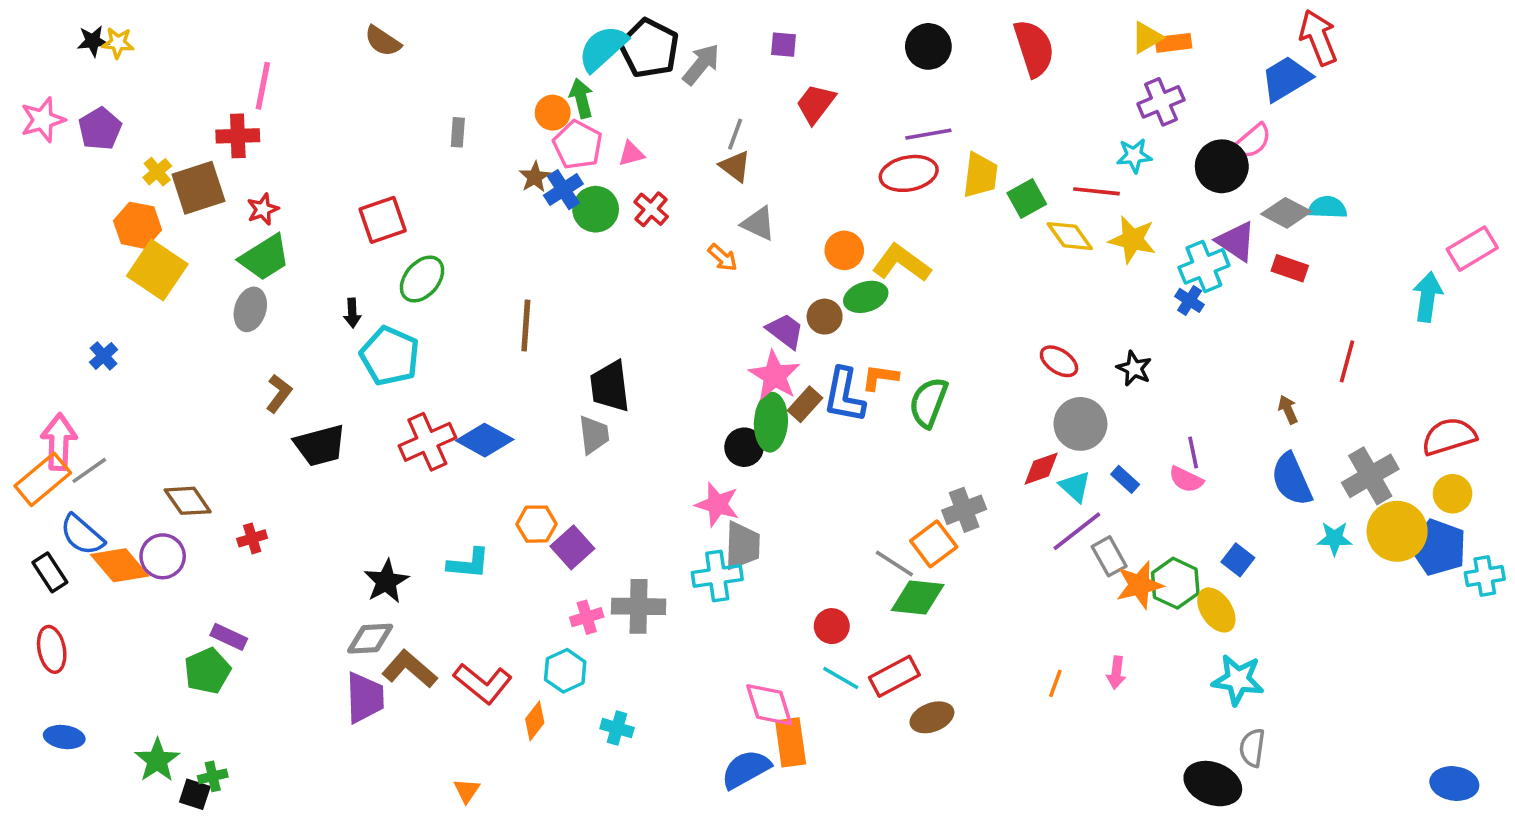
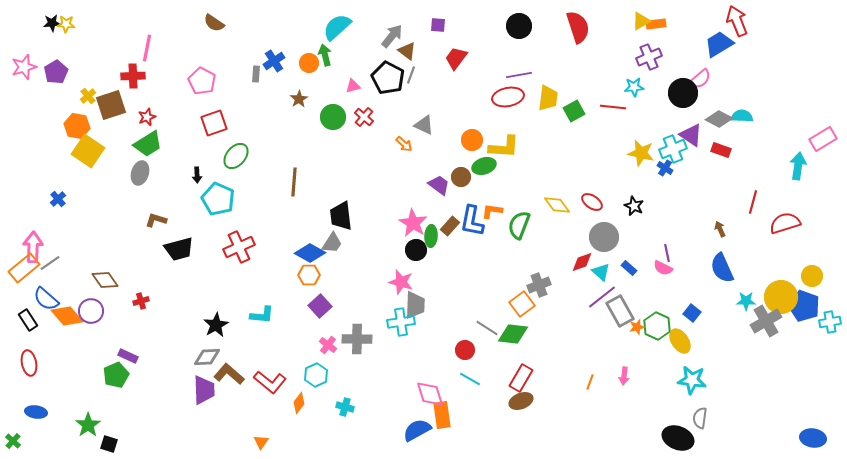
black pentagon: (649, 48) -> (388, 78), moved
pink pentagon: (578, 145) -> (202, 81), moved
brown triangle: (735, 166) -> (407, 51), moved
blue cross: (563, 190) -> (274, 61), moved
yellow diamond: (1070, 236) -> (557, 205), moved
yellow star: (1132, 240) -> (641, 153), moved
yellow L-shape: (902, 263) -> (504, 147), turned 148
pink star: (774, 376) -> (413, 223), moved
brown L-shape: (279, 394) -> (156, 220), turned -110
green ellipse: (771, 422) -> (431, 236), size x0.7
gray trapezoid: (594, 435) -> (332, 243), turned 40
red semicircle: (1449, 436) -> (785, 223), moved
blue diamond: (485, 440) -> (310, 253), moved
gray cross: (1370, 476) -> (766, 321), moved
orange hexagon: (537, 524) -> (309, 275), moved
gray rectangle: (1109, 556) -> (620, 311), size x1.4
gray line: (894, 563) -> (487, 328), moved
orange star: (1139, 585) -> (637, 327), size x0.6
pink cross: (587, 617) -> (328, 345), turned -36
red rectangle: (894, 676) -> (521, 378), moved, turned -32
green cross: (213, 776) -> (13, 441), moved, turned -35

